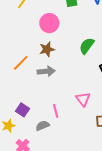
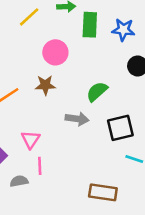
gray arrow: (46, 71) -> (77, 119), moved
pink triangle: (83, 99) -> (31, 139), moved

